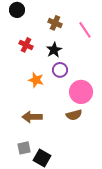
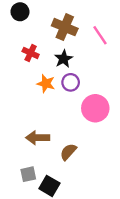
brown cross: (55, 23) -> (65, 27), size x1.5
orange star: (36, 80) -> (46, 84), moved
brown semicircle: (74, 115) -> (68, 152), moved, turned 147

